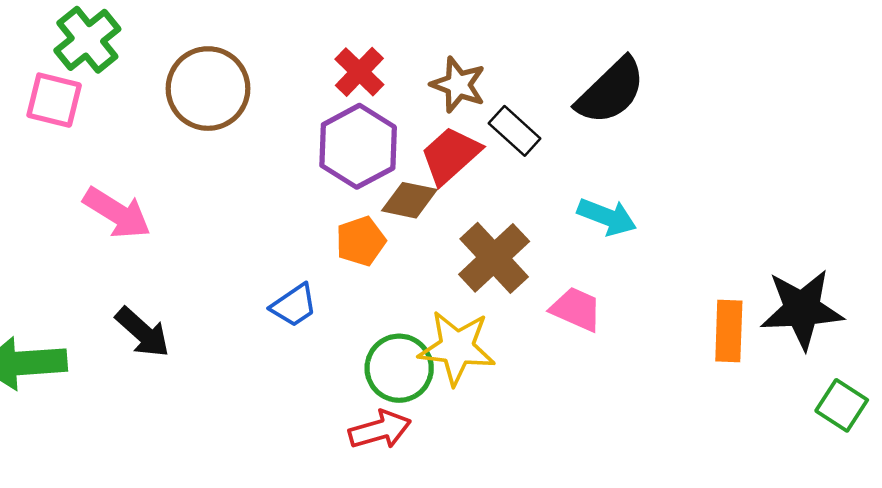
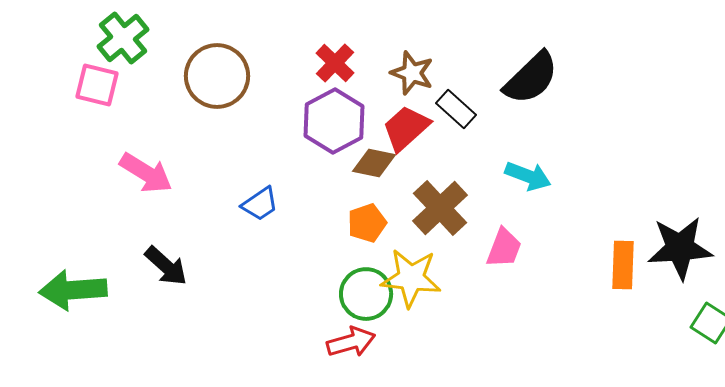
orange pentagon: (361, 241) -> (367, 223), moved
blue trapezoid: (294, 305) -> (260, 204), moved
pink trapezoid: (576, 309) -> (504, 248), turned 87

